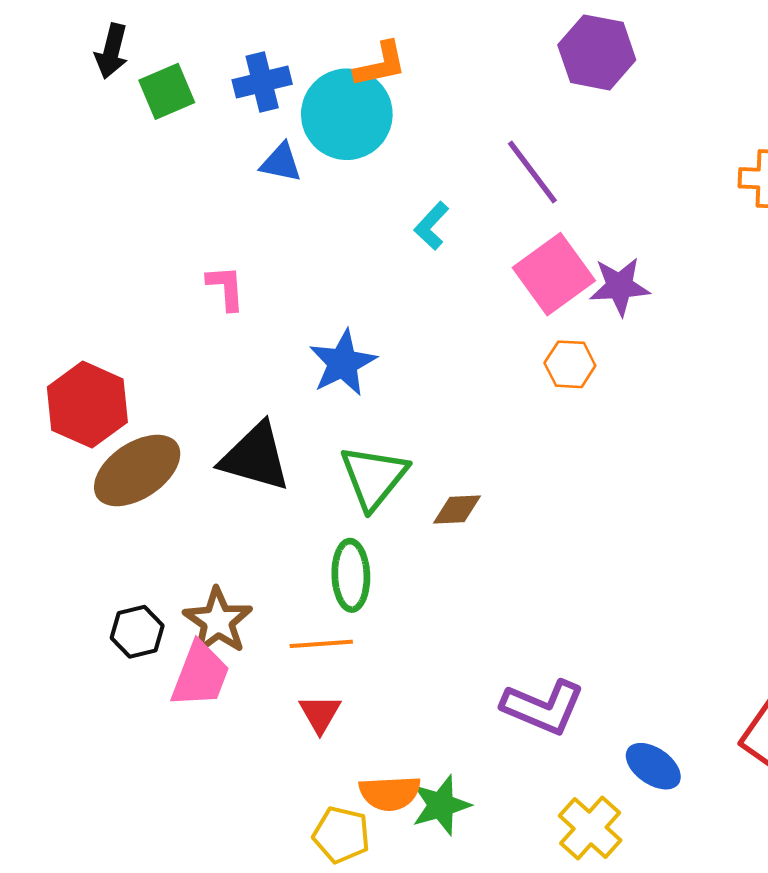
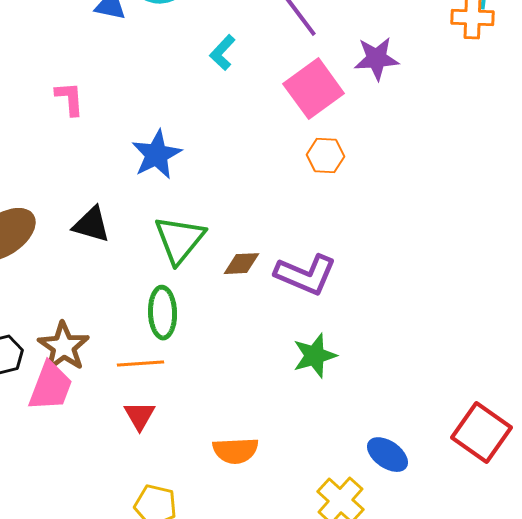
purple star: (620, 286) -> (377, 59), moved
black triangle: (255, 457) -> (92, 225), size x0.7
purple L-shape: (543, 707) -> (306, 275), moved
orange semicircle: (390, 793) -> (236, 451), moved
green star: (441, 805) -> (315, 356), moved

